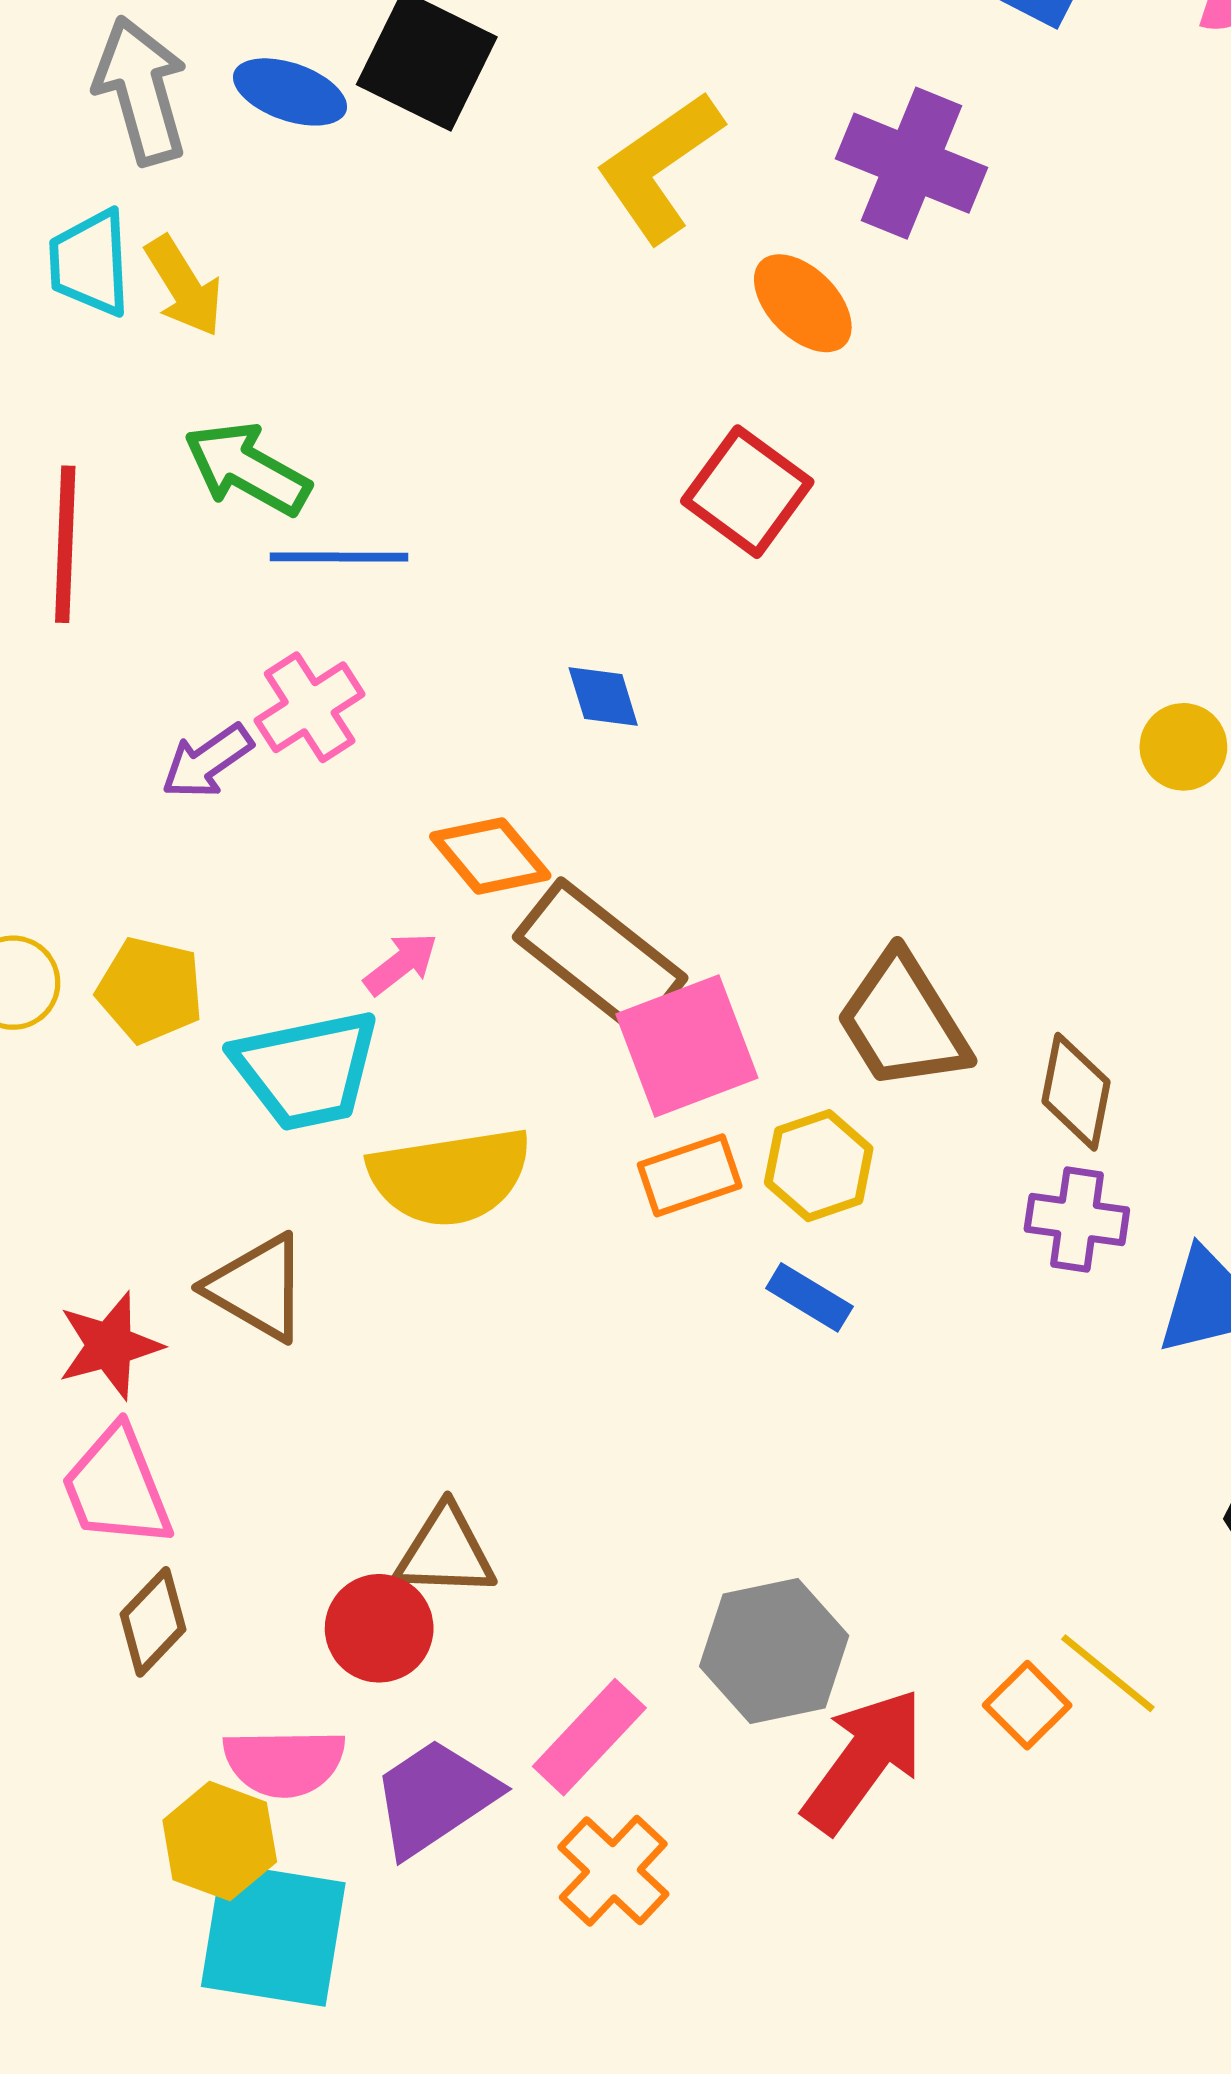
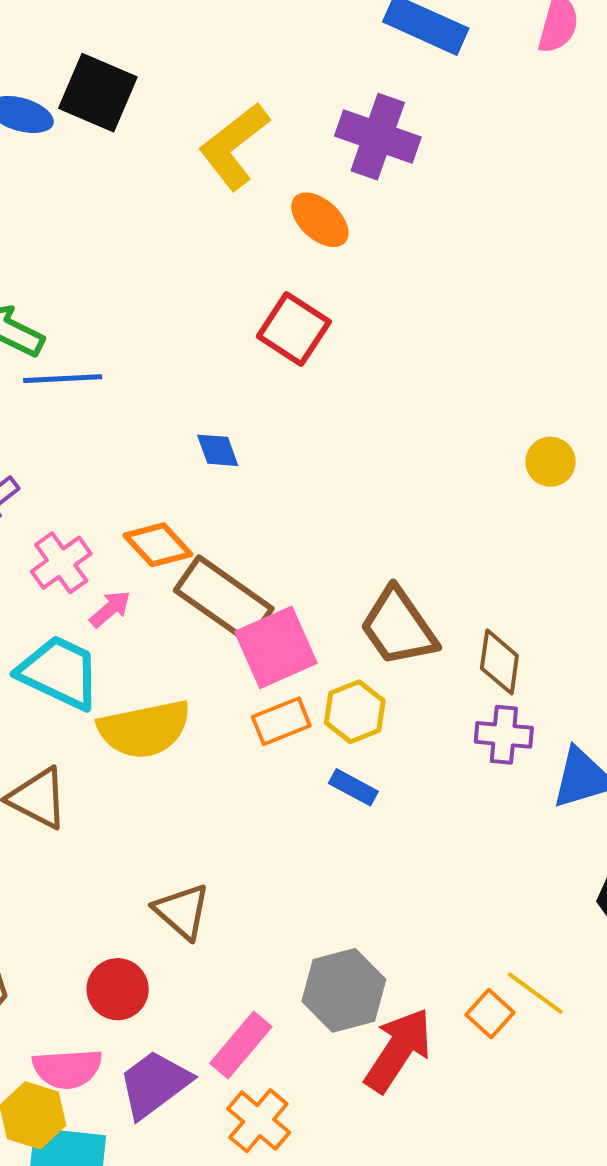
pink cross: (310, 707) -> (61, 563), moved
cyan trapezoid: (306, 1070) -> (59, 672), turned -140
brown triangle: (445, 1552) -> (182, 911), moved, turned 42

